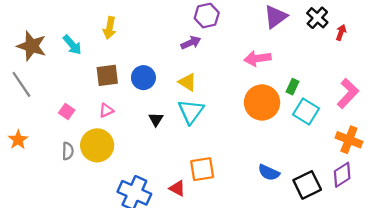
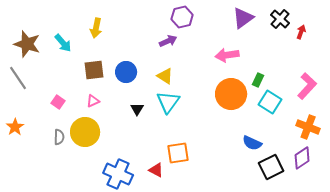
blue semicircle: (269, 172) -> (252, 143), moved

